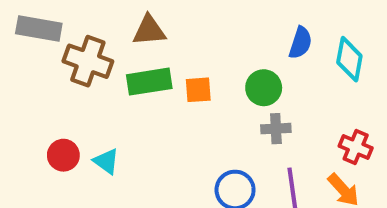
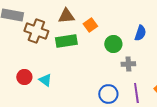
blue semicircle: (300, 43) -> (140, 33), moved
green circle: (264, 88) -> (113, 44), moved
orange square: (198, 90) -> (90, 25), moved, turned -32

